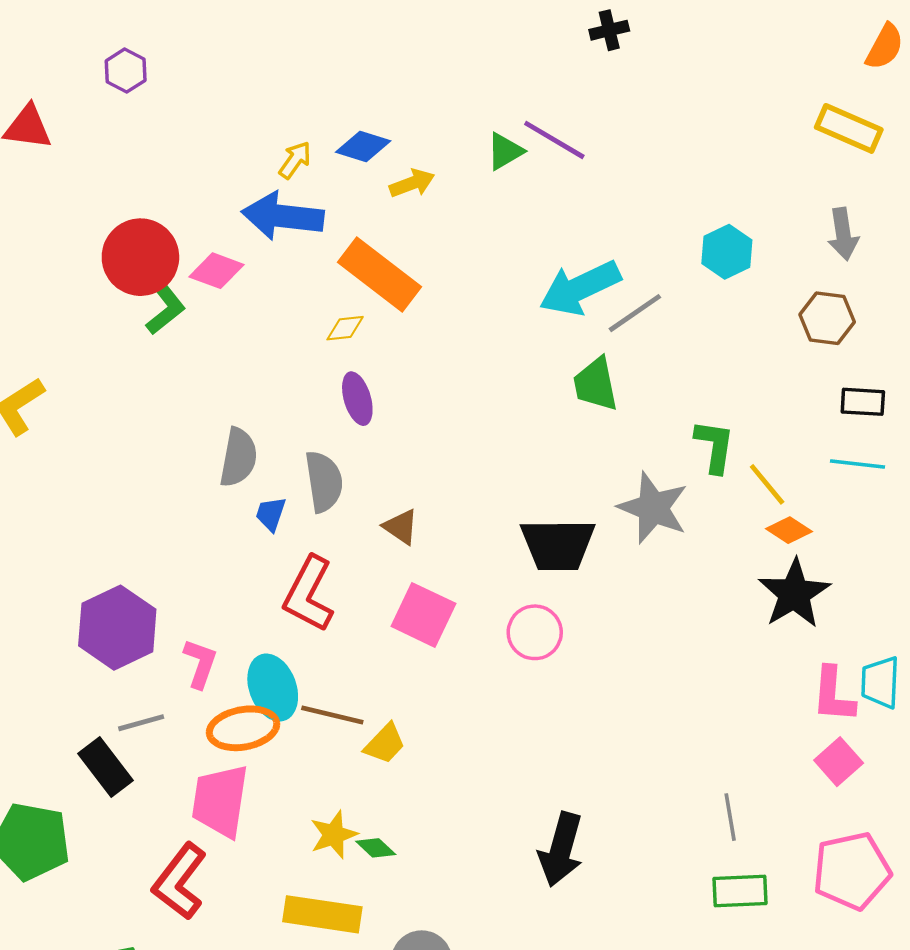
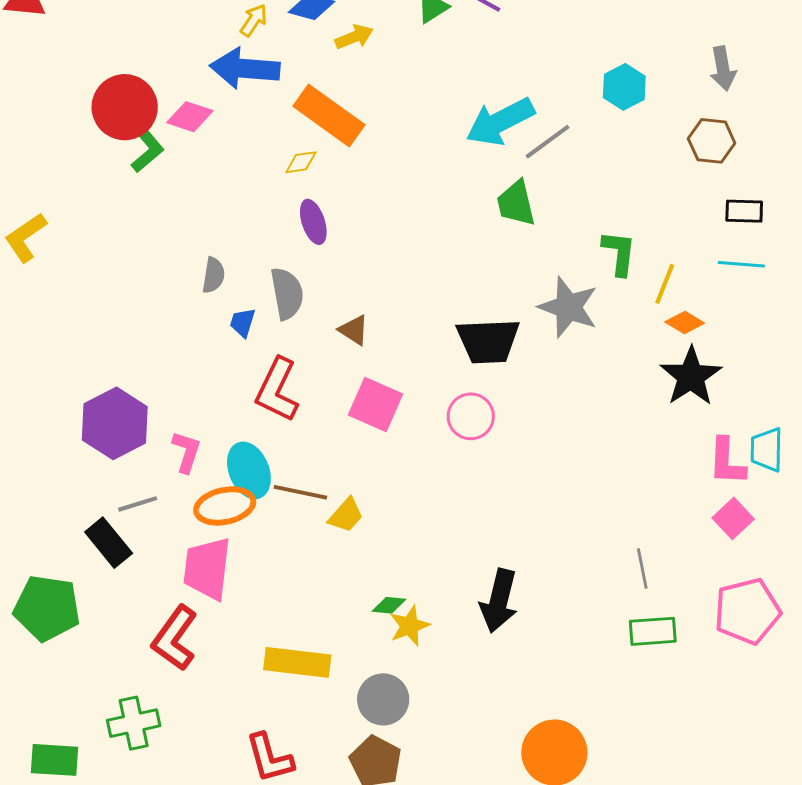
gray semicircle: (238, 457) -> (213, 275), size x0.7
yellow line: (767, 484) -> (665, 284), turned 63
yellow star: (334, 835) -> (409, 626), moved
green diamond: (376, 848) -> (389, 605), moved, turned -36

